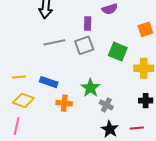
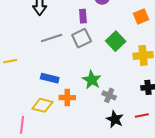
green square: (118, 52) -> (116, 41), turned 30
yellow line: (19, 77) -> (10, 61), moved
yellow diamond: (23, 100) -> (42, 105), moved

